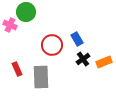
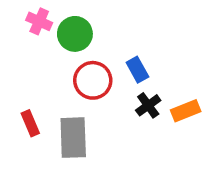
green circle: (26, 12) -> (75, 34), moved
pink cross: (10, 25) -> (39, 21), moved

